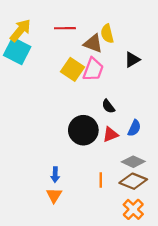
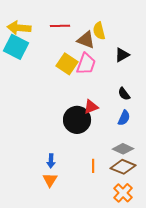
yellow arrow: (20, 30) -> (19, 28), turned -125
black semicircle: (108, 106) -> (124, 94), moved
red triangle: (110, 135) -> (91, 107), moved

